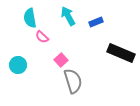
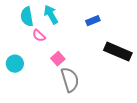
cyan arrow: (68, 16) -> (51, 15), moved

